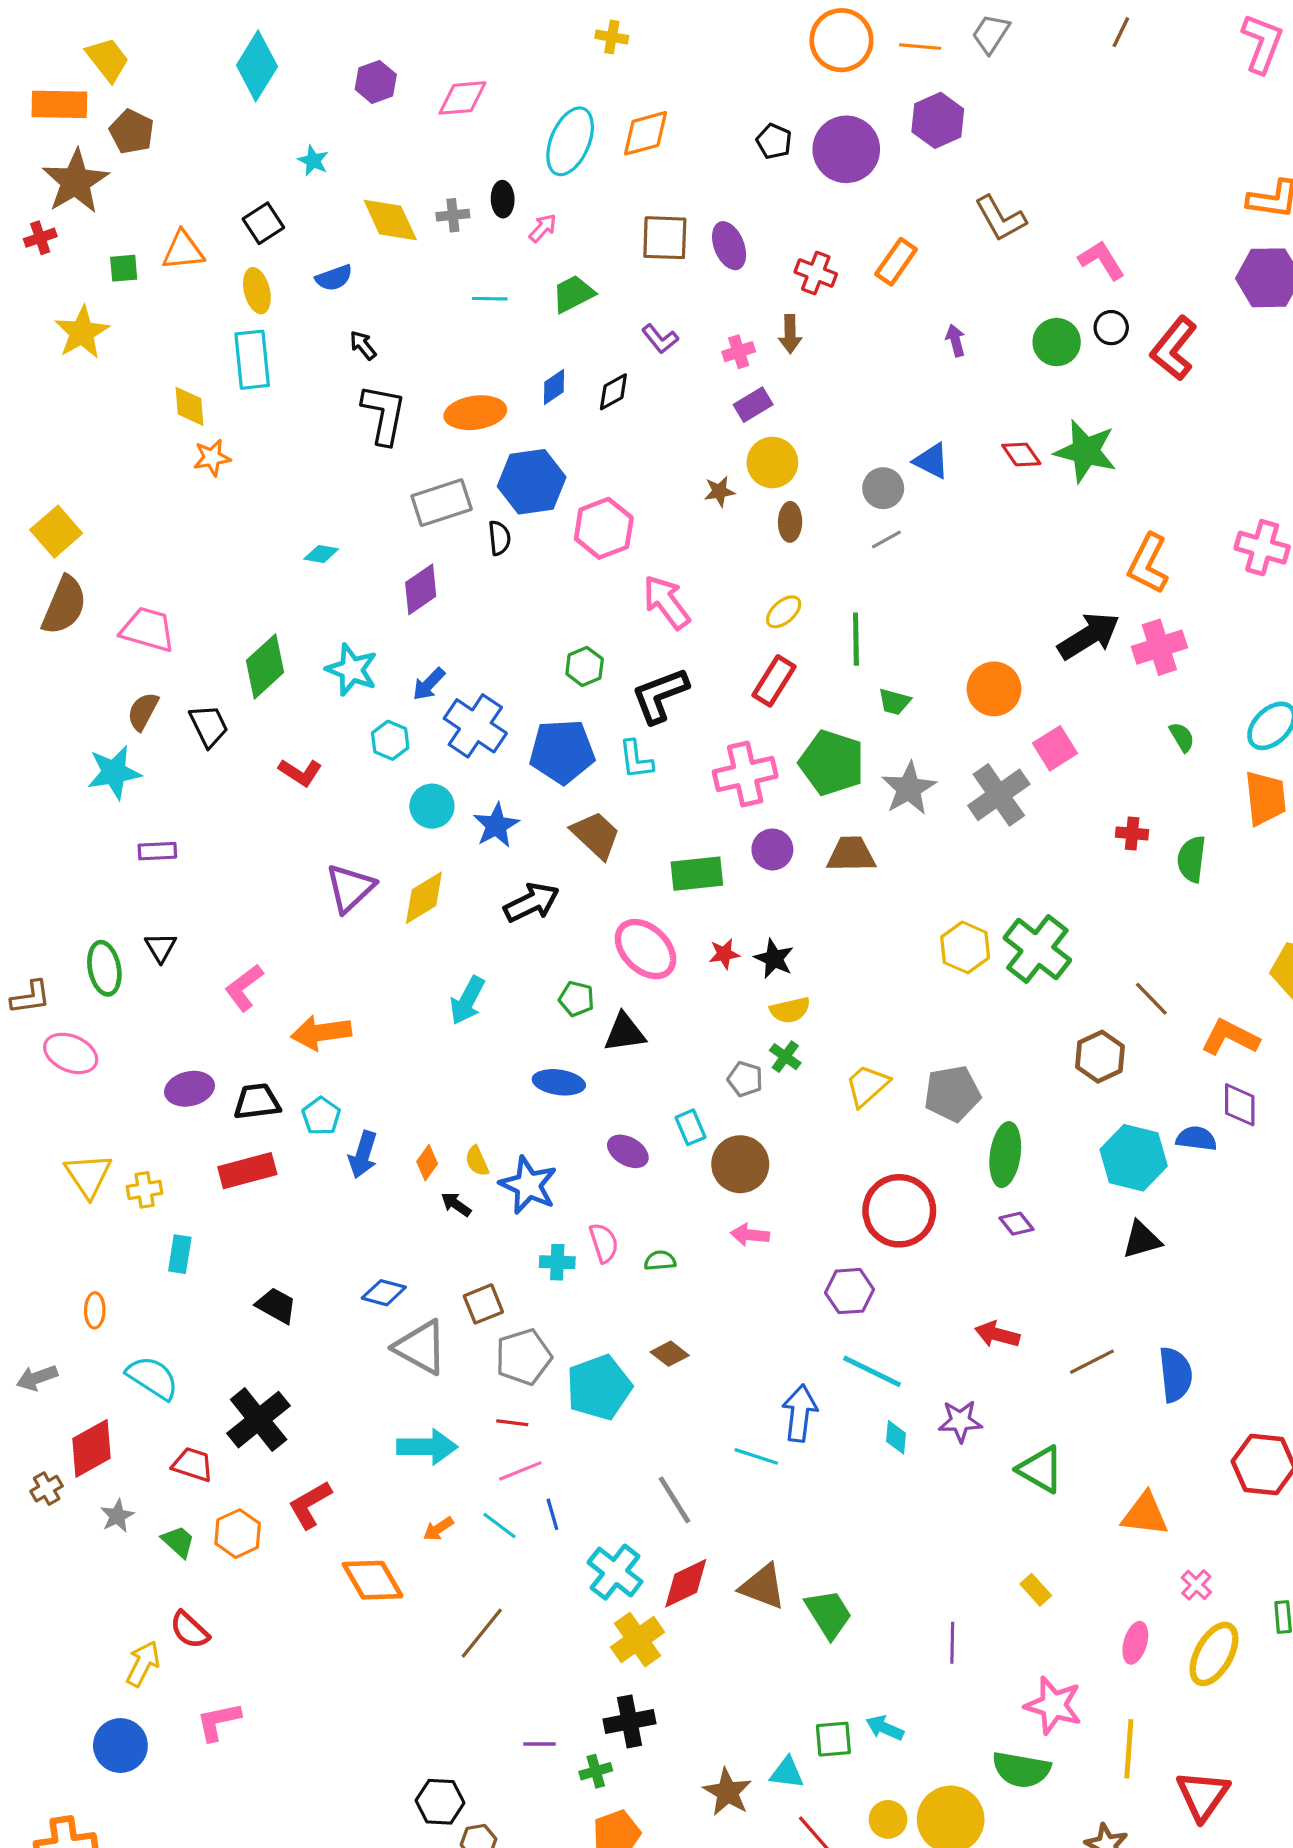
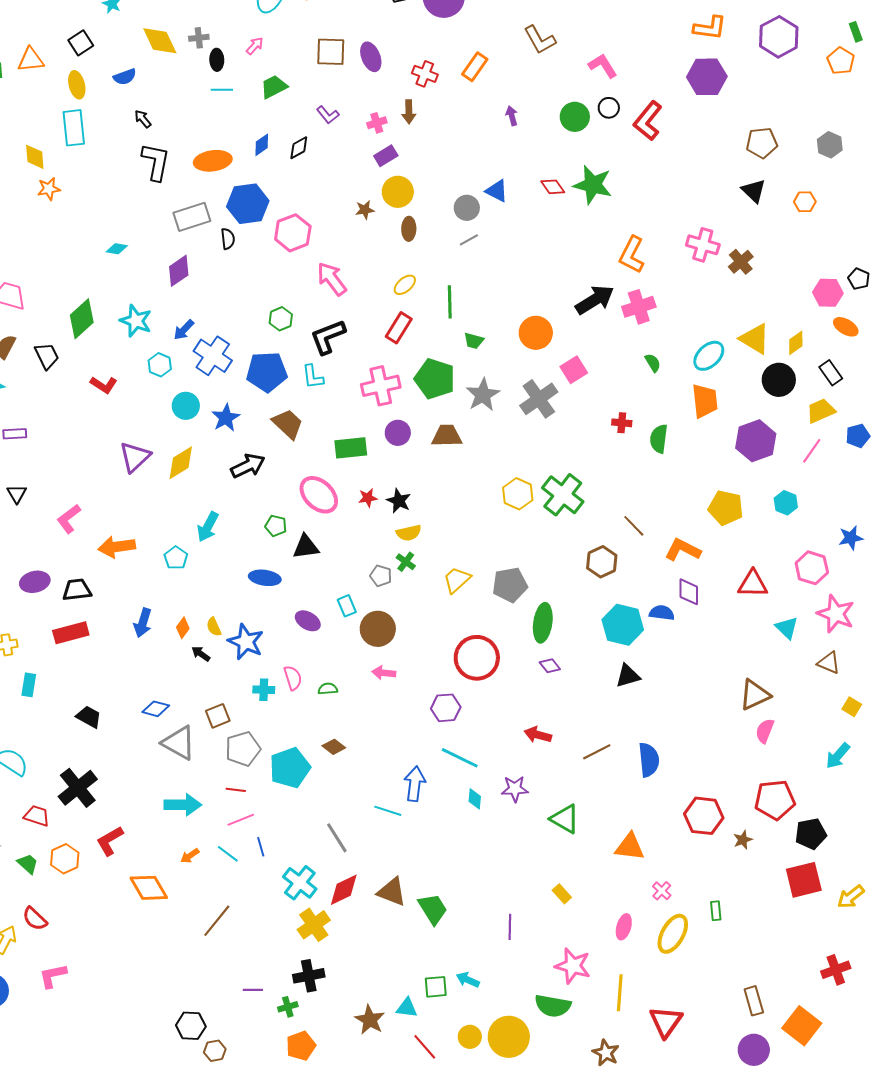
black ellipse: (503, 199) -> (217, 60), moved
cyan pentagon: (321, 1116) -> (176, 558), moved

